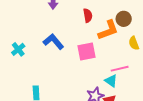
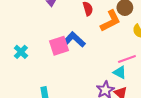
blue L-shape: (53, 42) -> (74, 39), moved
pink square: (86, 52) -> (59, 46), moved

